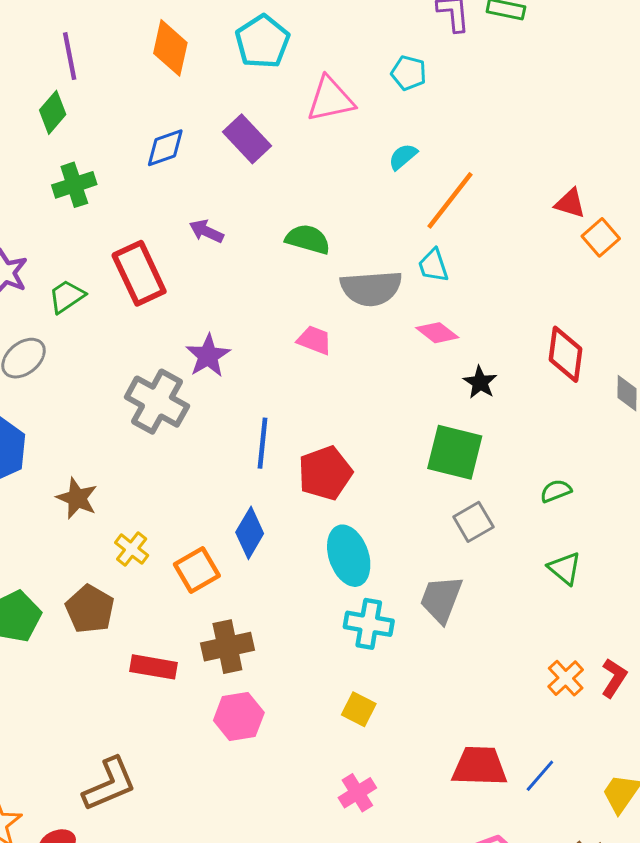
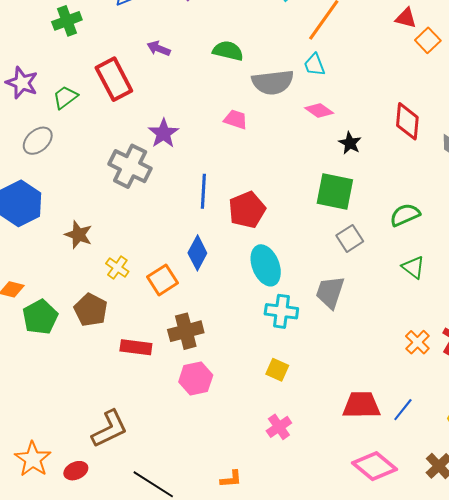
green semicircle: (556, 491) -> (405, 215), size x1.4

